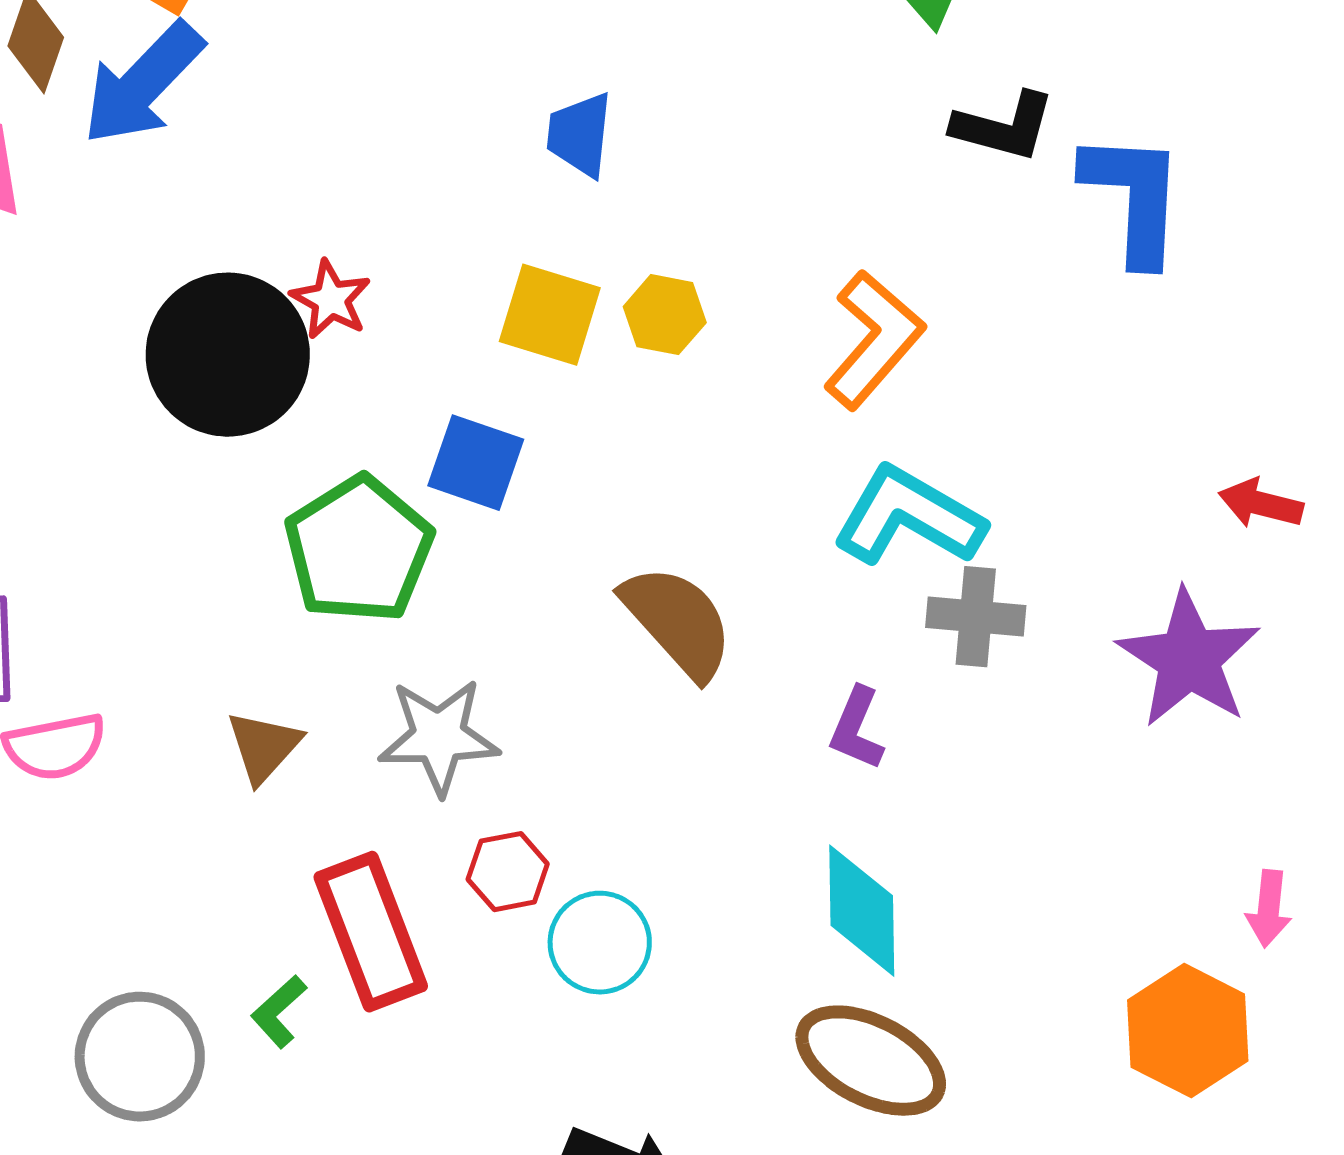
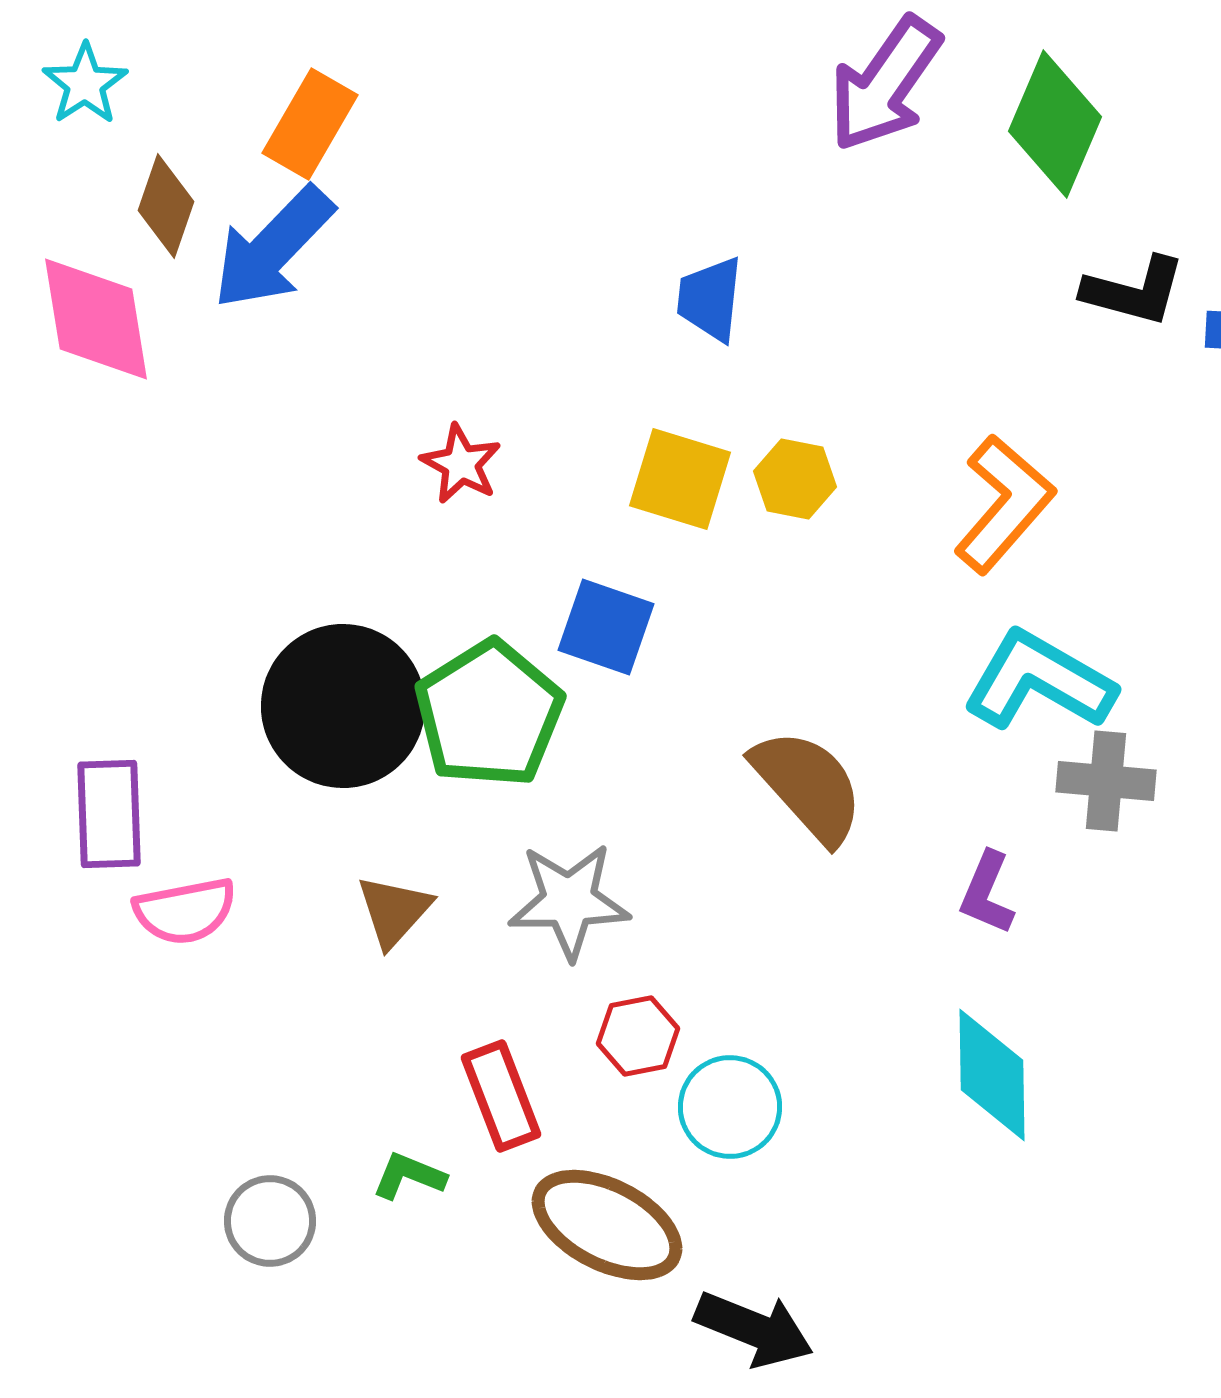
black circle: (228, 355) -> (343, 706), moved
red rectangle: (371, 932) -> (501, 1096), size x0.7
green L-shape: (279, 1012) -> (409, 1176), turned 64
gray circle: (140, 1057) -> (270, 1221), size x0.7
brown ellipse: (871, 1061) -> (607, 1225), moved

